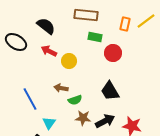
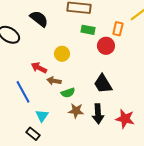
orange rectangle: (125, 24) -> (118, 29), moved
red arrow: (49, 51) -> (39, 68), moved
black arrow: (105, 121) -> (98, 114), turned 114

